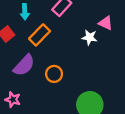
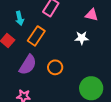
white star: (89, 37) -> (82, 38), moved

